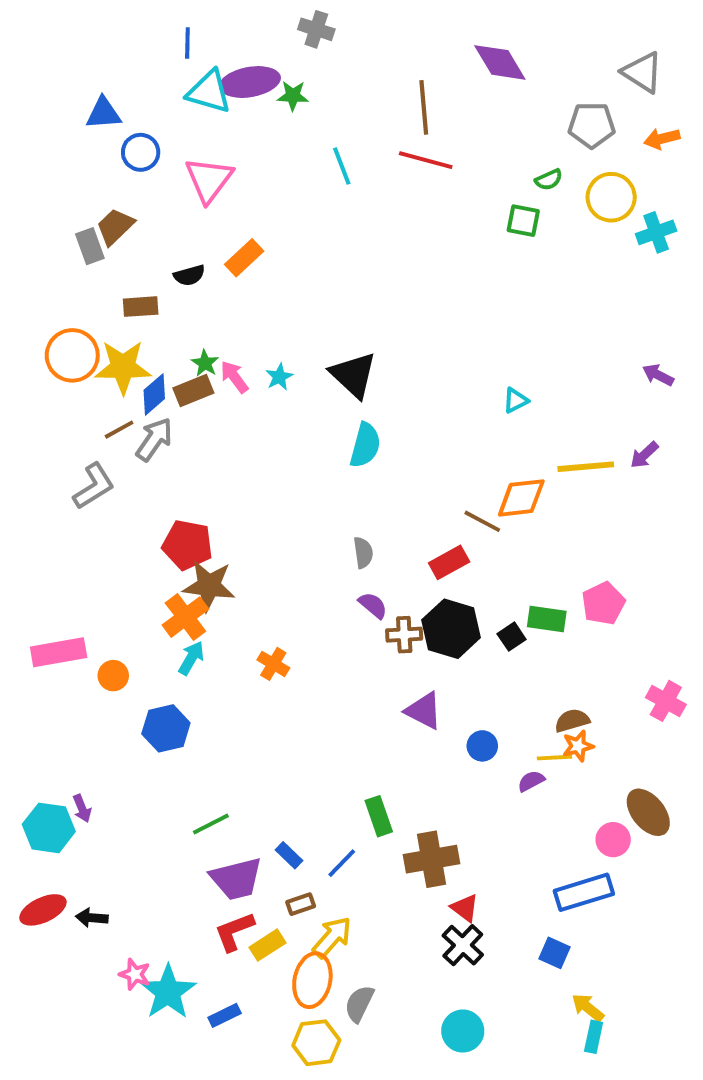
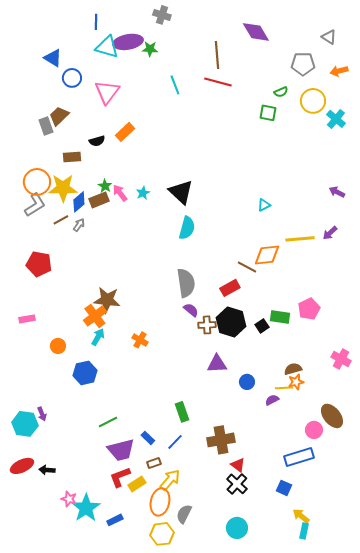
gray triangle: (642, 72) -> (329, 37), size x0.7
blue triangle: (103, 113) -> (53, 58), turned 36
cyan cross: (656, 232) -> (336, 119), turned -30
gray arrow: (154, 439) -> (79, 225), size x0.6
gray L-shape: (94, 486) -> (35, 205), moved
red pentagon: (187, 545) -> (39, 264), moved
gray semicircle: (363, 553) -> (186, 283), size x1.8
pink rectangle: (59, 652) -> (27, 319), moved, size x0.6
purple triangle: (424, 711) -> (217, 364), turned -30
green rectangle: (379, 816) -> (182, 412), moved

